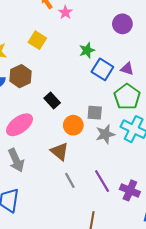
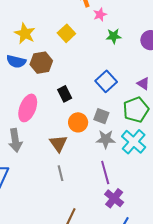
green star: (87, 50) -> (114, 36), moved
blue square: (102, 69) -> (106, 81), moved
pink ellipse: (20, 125) -> (28, 108), turned -48
purple line: (102, 181) -> (105, 173), moved

